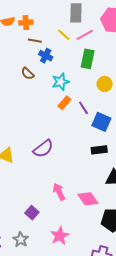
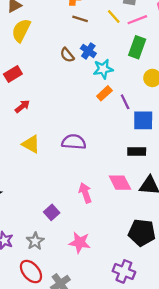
blue cross: (46, 56) -> (88, 51), moved
blue square: (101, 122) -> (143, 120), turned -30
purple semicircle: (43, 149) -> (74, 142), turned -145
pink diamond: (88, 199) -> (120, 183), moved
pink star: (60, 236) -> (80, 243), turned 30

